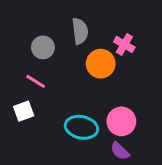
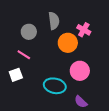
pink circle: (121, 121) -> (80, 71), moved

